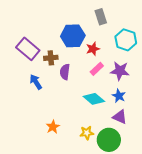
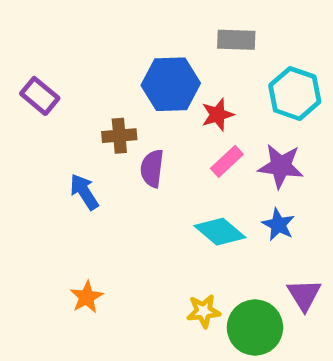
gray rectangle: (101, 17) -> (236, 40), turned -70
purple rectangle: (28, 49) -> (40, 96), moved, size x0.7
purple triangle: (120, 117) -> (304, 295), moved, turned 35
orange star: (53, 127) -> (87, 297), moved

